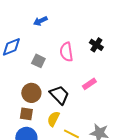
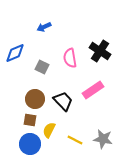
black cross: (96, 45) -> (100, 51), size x1.5
pink rectangle: (89, 84) -> (93, 90), size x1.5
yellow semicircle: (53, 119) -> (49, 130), moved

